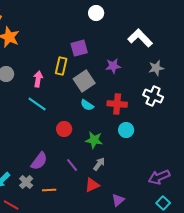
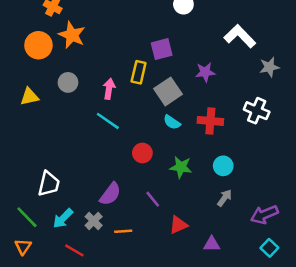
gray star: (156, 68) -> (269, 67), moved
cyan circle: (126, 130) -> (223, 166), moved
gray arrow: (99, 164) -> (224, 198), moved
purple triangle: (118, 200) -> (212, 244), turned 40

